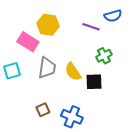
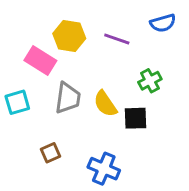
purple line: (91, 27) -> (117, 39), moved
brown square: (43, 110) -> (50, 153), moved

